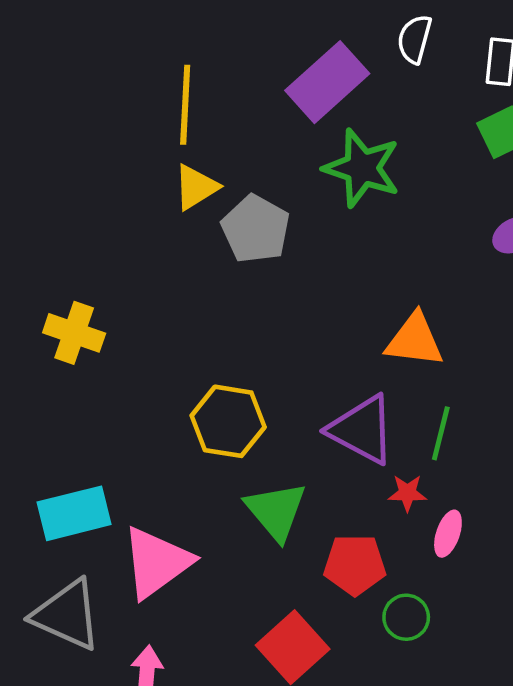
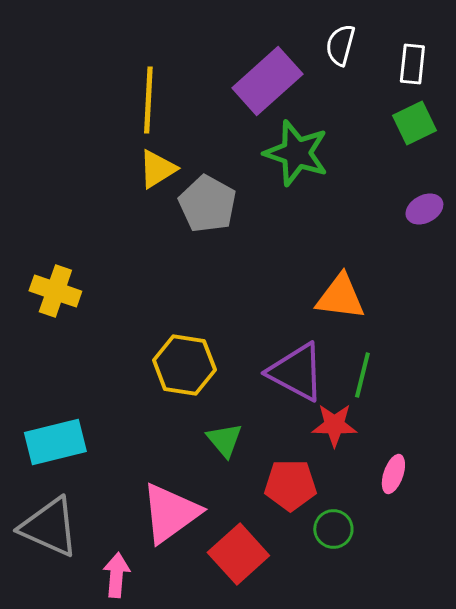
red star: (407, 493) -> (334, 425), size x1.4
green triangle: (276, 511) -> (224, 440), size x0.7
pink ellipse: (448, 534) -> (393, 474), moved
pink triangle: (156, 562) -> (170, 513), moved

